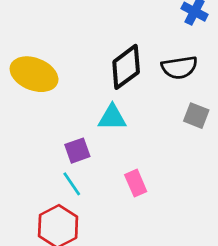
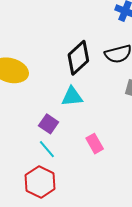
purple square: (77, 151) -> (49, 124), turned -30

